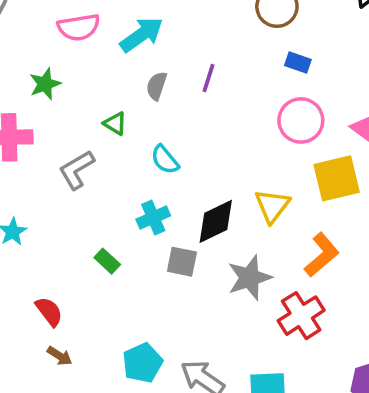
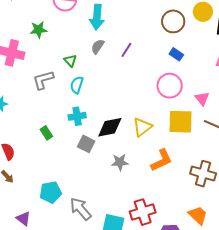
cyan arrow: (142, 35) -> (97, 17), turned 115
cyan semicircle: (165, 160) -> (77, 85), moved, turned 42
gray star: (249, 278) -> (120, 162), size x0.7
red cross: (301, 316) -> (143, 212), moved

